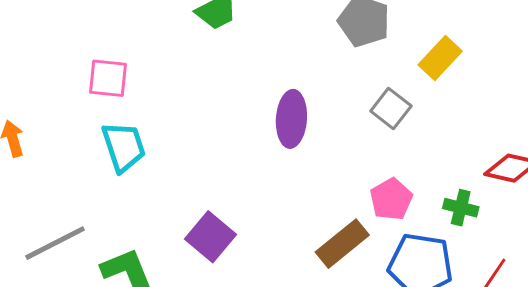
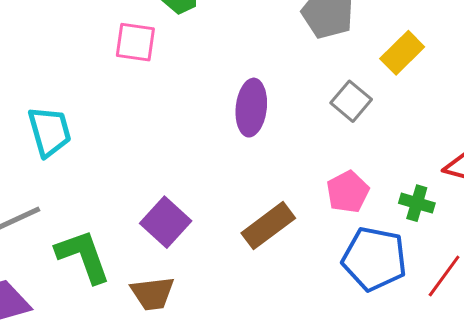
pink square: (108, 78) -> (135, 42), moved
cyan trapezoid: (124, 147) -> (50, 132), moved
brown rectangle: (342, 244) -> (268, 226), moved

